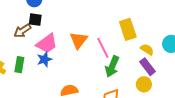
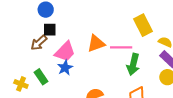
orange triangle: (79, 40) -> (96, 43), turned 42
pink line: (103, 48) -> (121, 47), turned -55
green rectangle: (19, 65) -> (41, 77), turned -35

